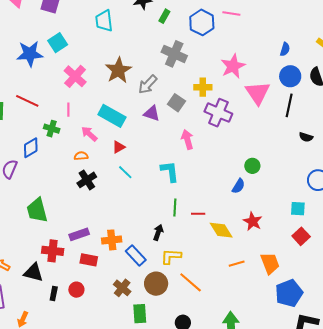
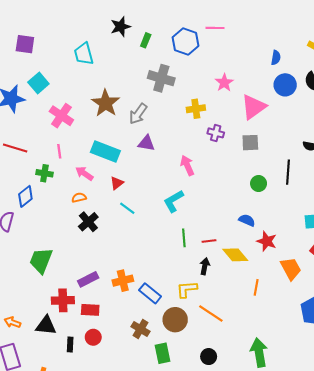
pink star: (233, 66) -> (224, 83), size x0.7
pink triangle: (258, 93) -> (254, 107), turned 36
gray square: (176, 103) -> (250, 143), moved, turned -30
black line: (289, 105) -> (288, 172), moved
purple cross: (218, 113) -> (216, 133), size x0.6
cyan L-shape: (170, 171) -> (173, 201), turned -105
blue semicircle: (238, 186) -> (247, 220), moved, turned -91
green trapezoid: (37, 210) -> (41, 260), turned 44
black arrow: (158, 232) -> (205, 266), moved
red rectangle: (89, 260) -> (90, 310), moved
orange trapezoid: (270, 263) -> (291, 269), moved
orange line: (237, 264) -> (256, 287), turned -56

